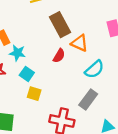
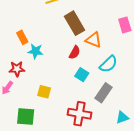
cyan square: (27, 74) -> (82, 75), moved
yellow square: (34, 94) -> (44, 92), moved

